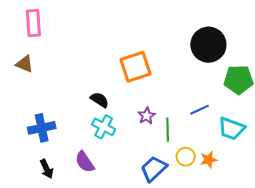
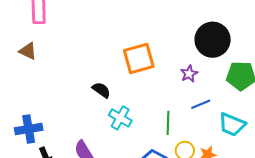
purple star: (147, 116) -> (189, 74), moved
cyan cross: (104, 127) -> (120, 118), moved
blue cross: (42, 128) -> (29, 129), moved

